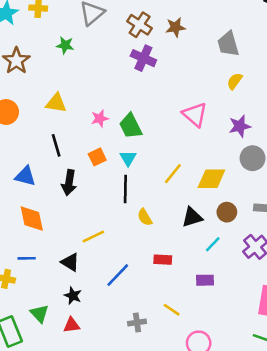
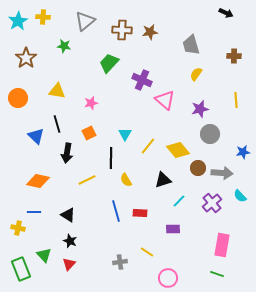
brown cross: (140, 25) -> (122, 30), turned -30
purple cross: (143, 58) -> (142, 80), moved
green trapezoid: (131, 126) -> (109, 63), moved, turned 70
cyan triangle: (128, 158) -> (125, 134), moved
blue triangle: (25, 176) -> (36, 136), moved, turned 30
yellow diamond: (211, 179) -> (178, 150), turned 50
brown circle: (227, 212) -> (198, 168), moved
orange diamond: (32, 219) -> (38, 181), turned -65
yellow line: (93, 237) -> (87, 180), moved
blue line: (118, 275) -> (116, 211), moved, turned -60
red triangle: (72, 325) -> (69, 264), turned -40

